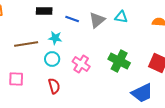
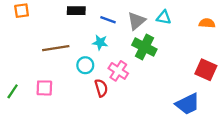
cyan star: (55, 38) -> (100, 42), moved
green cross: (119, 61) -> (144, 47), moved
red semicircle: (54, 86) -> (101, 88), moved

